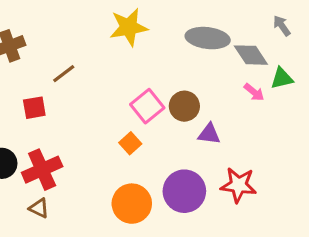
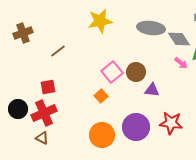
red square: (34, 108) -> (48, 87), moved

